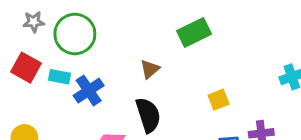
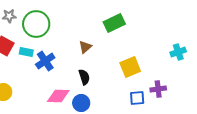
yellow square: (219, 100) -> (130, 67), size x1.5
black semicircle: (148, 115) -> (84, 77), size x0.7

